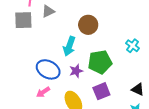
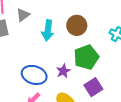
brown circle: (88, 25) -> (77, 25), moved
cyan arrow: (69, 46) -> (48, 30), moved

